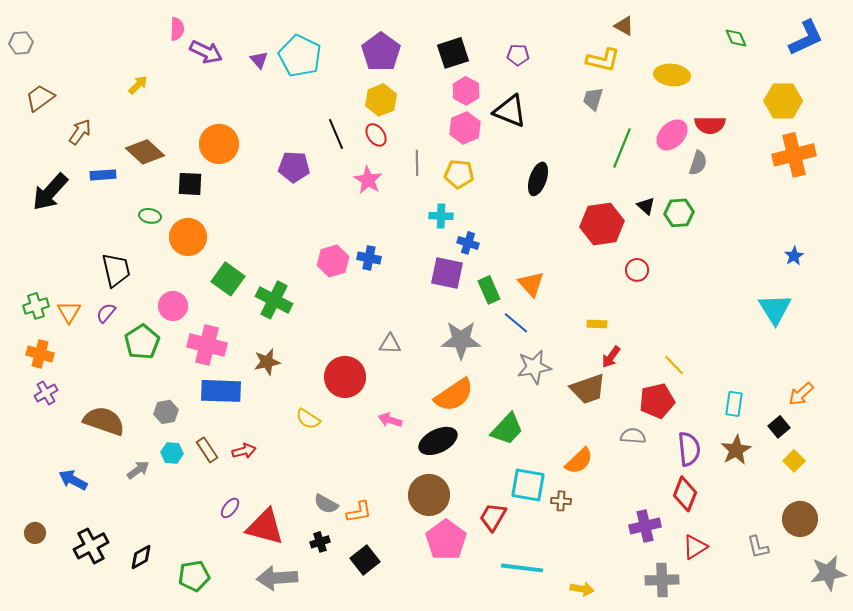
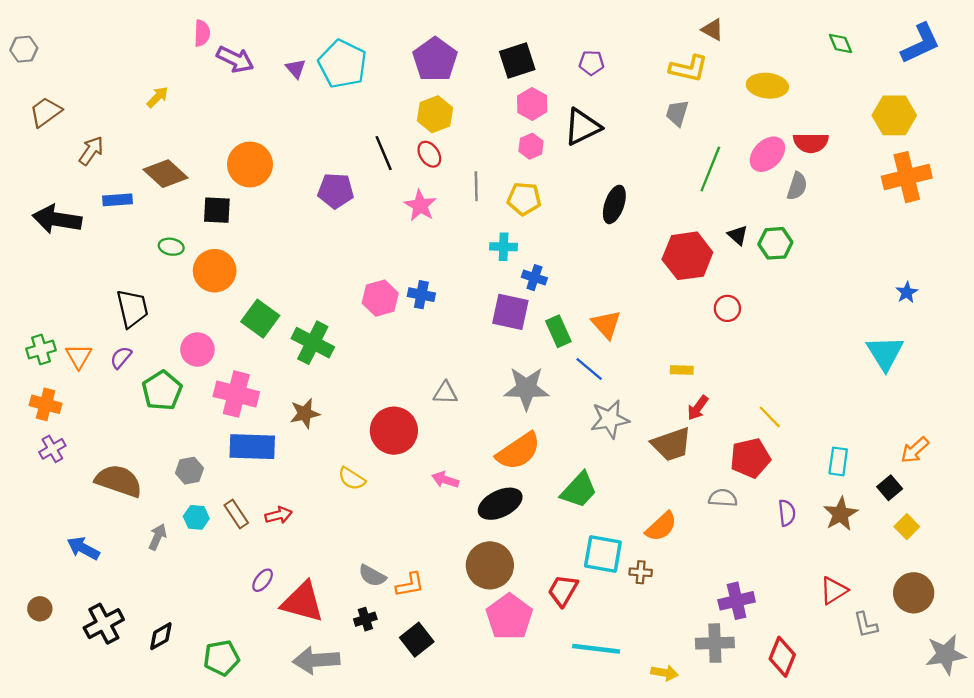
black triangle: (510, 111) -> (582, 127), turned -48
pink hexagon: (465, 128) -> (531, 146), size x0.7
black arrow: (50, 192) -> (57, 219), turned 57
purple semicircle: (689, 449) -> (787, 513), size x0.7
gray arrow: (138, 470) -> (157, 537), turned -30
red diamond: (685, 494) -> (782, 657), moved
red triangle: (695, 547) -> (834, 591), moved
gray cross: (662, 580) -> (715, 643), moved

